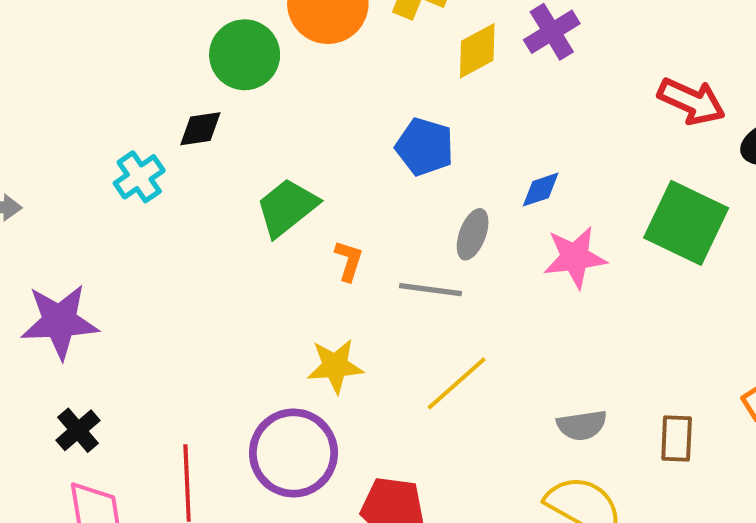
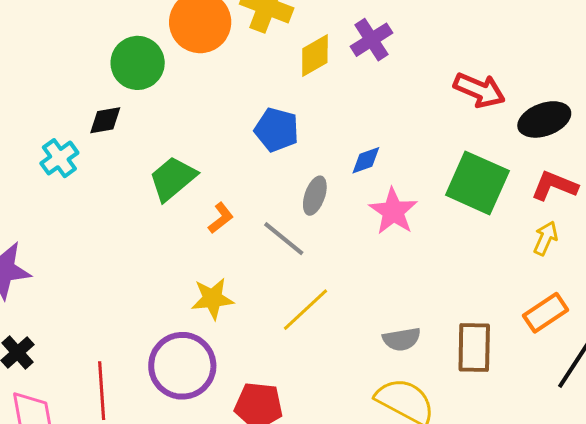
pink star: (575, 257) -> (393, 211), turned -30
orange L-shape: (349, 261) -> (221, 218), turned 36
gray line: (431, 290) -> (284, 239), turned 33
brown rectangle: (677, 438) -> (474, 348), size x1.4

